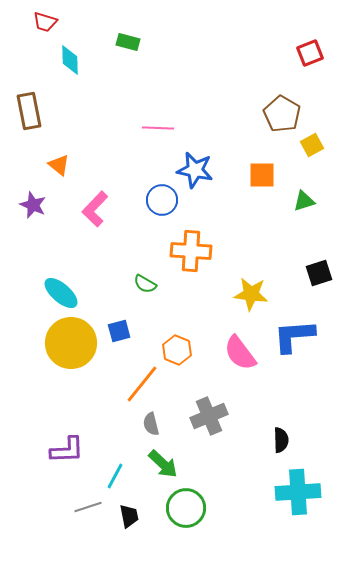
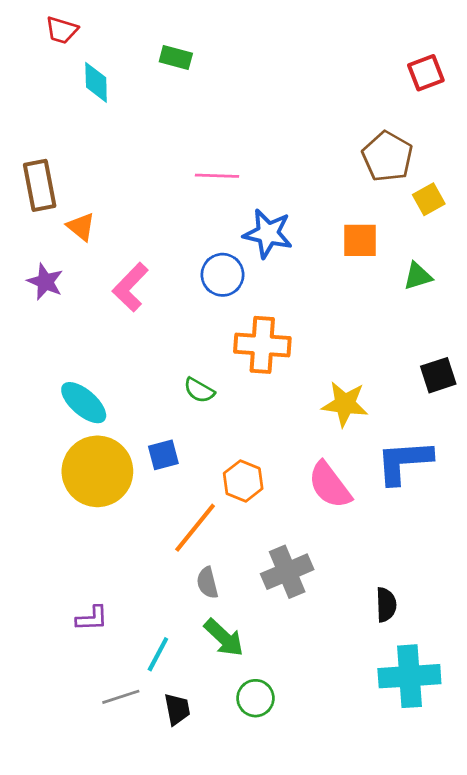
brown rectangle: (29, 111) -> (40, 185), moved
purple L-shape: (67, 450) -> (92, 618), size x0.7
green circle: (186, 508) -> (255, 698), size x0.7

